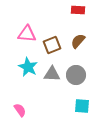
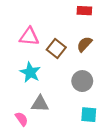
brown square: (52, 45) -> (56, 49), turned -30
gray triangle: (52, 74) -> (40, 104), moved

